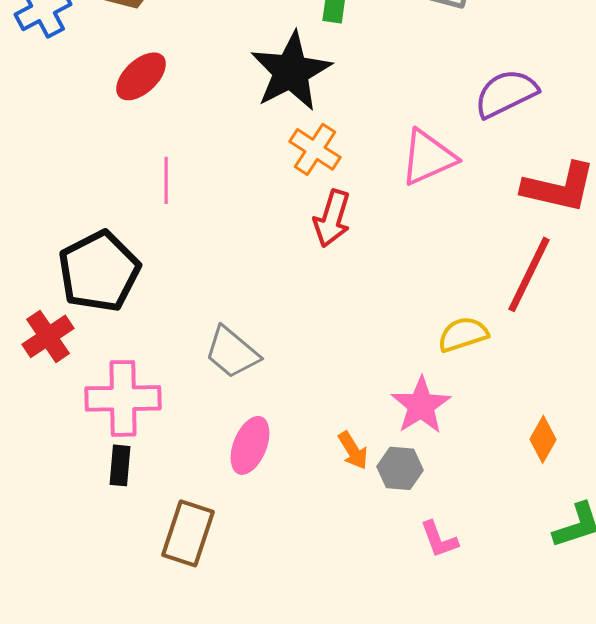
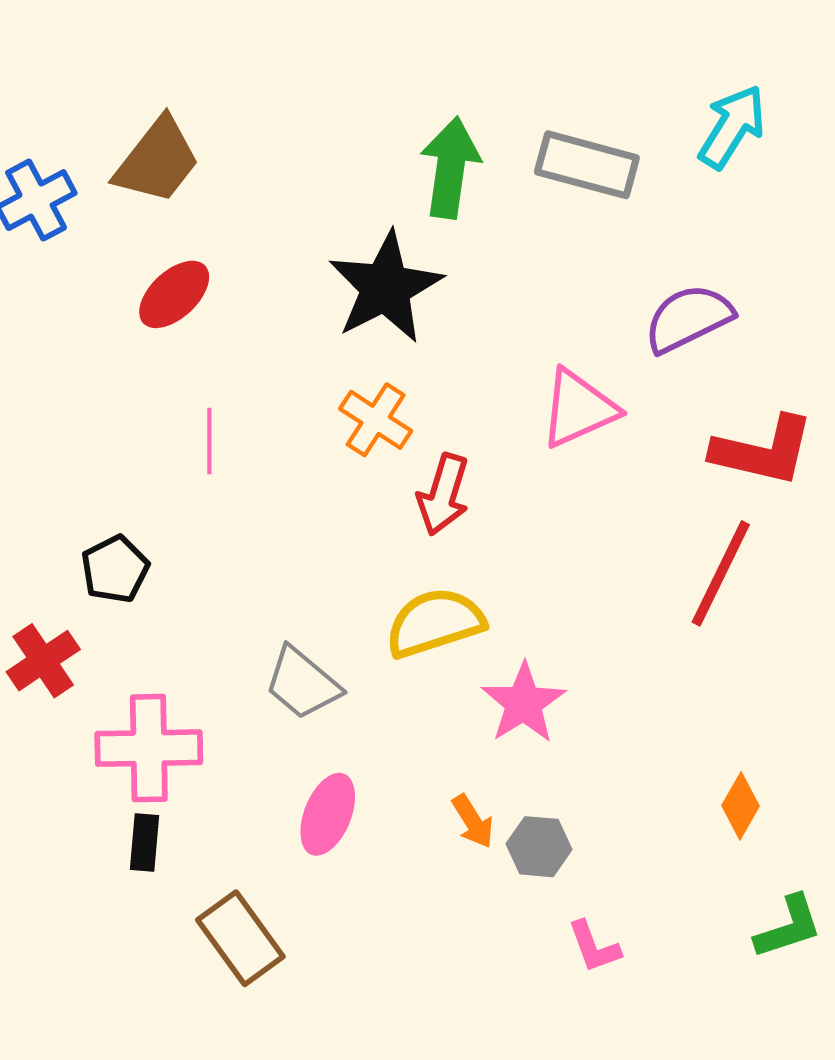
orange cross: (315, 149) -> (376, 420), moved
black pentagon: (99, 271) -> (115, 569), size x0.6
yellow semicircle: (463, 334) -> (435, 623), moved, size x1.4
pink star: (421, 405) -> (524, 703), moved
brown rectangle: (188, 533) -> (240, 938), turned -54

